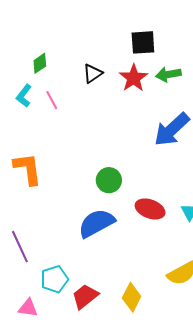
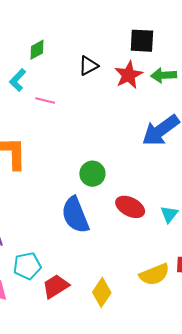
pink line: (52, 100) -> (45, 101), moved, turned -54
blue semicircle: (96, 223) -> (75, 215), turned -90

